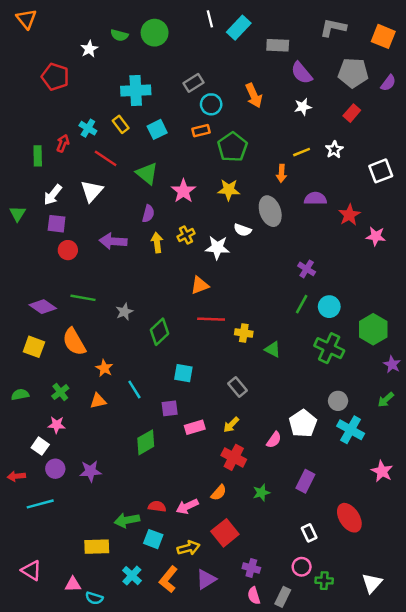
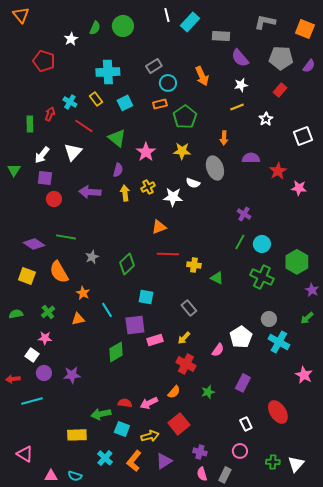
green semicircle: (119, 35) -> (95, 28), turned -80
yellow line: (302, 152) -> (237, 107), moved
gray star: (124, 312) -> (92, 257), moved
purple square: (170, 408) -> (135, 325), size x1.5
green cross: (324, 581) -> (273, 462), moved
pink triangle: (73, 584) -> (51, 476), moved

